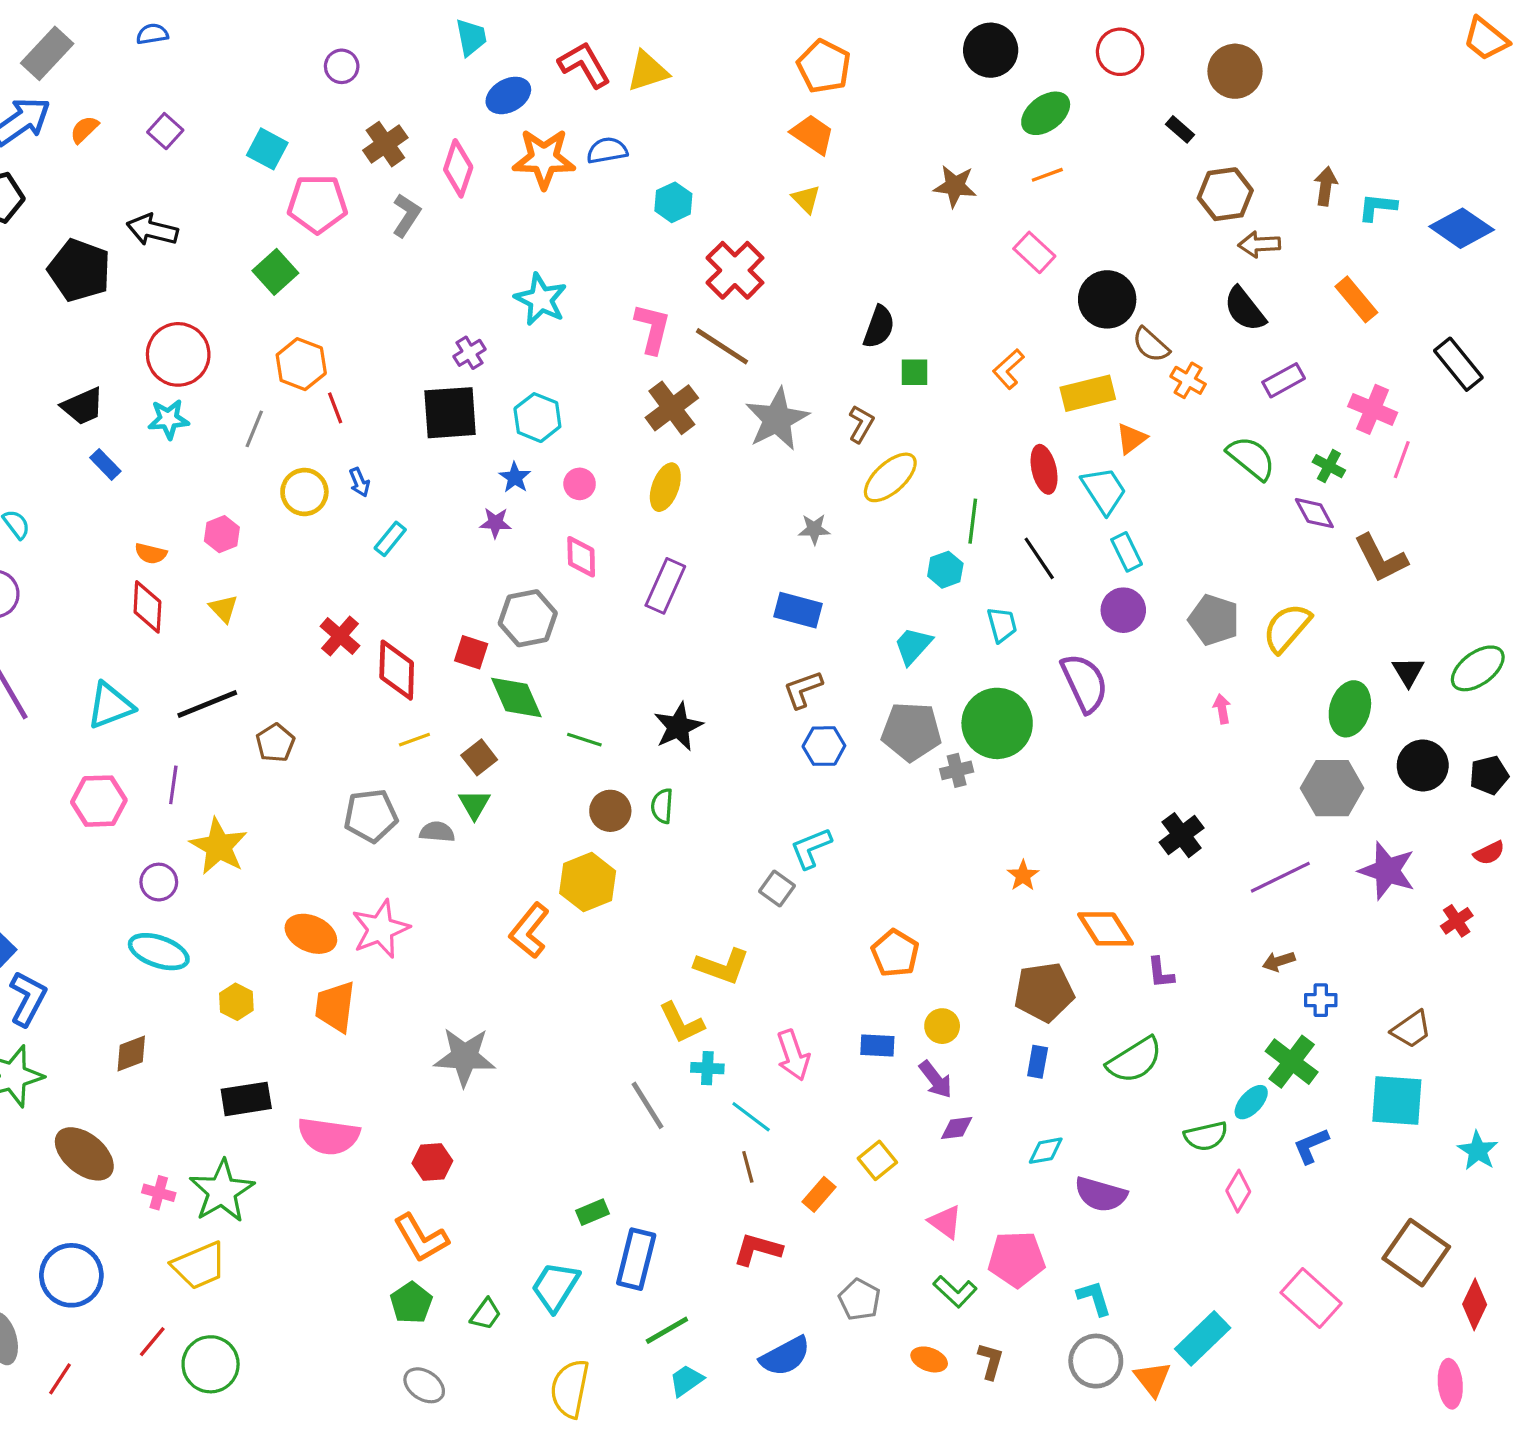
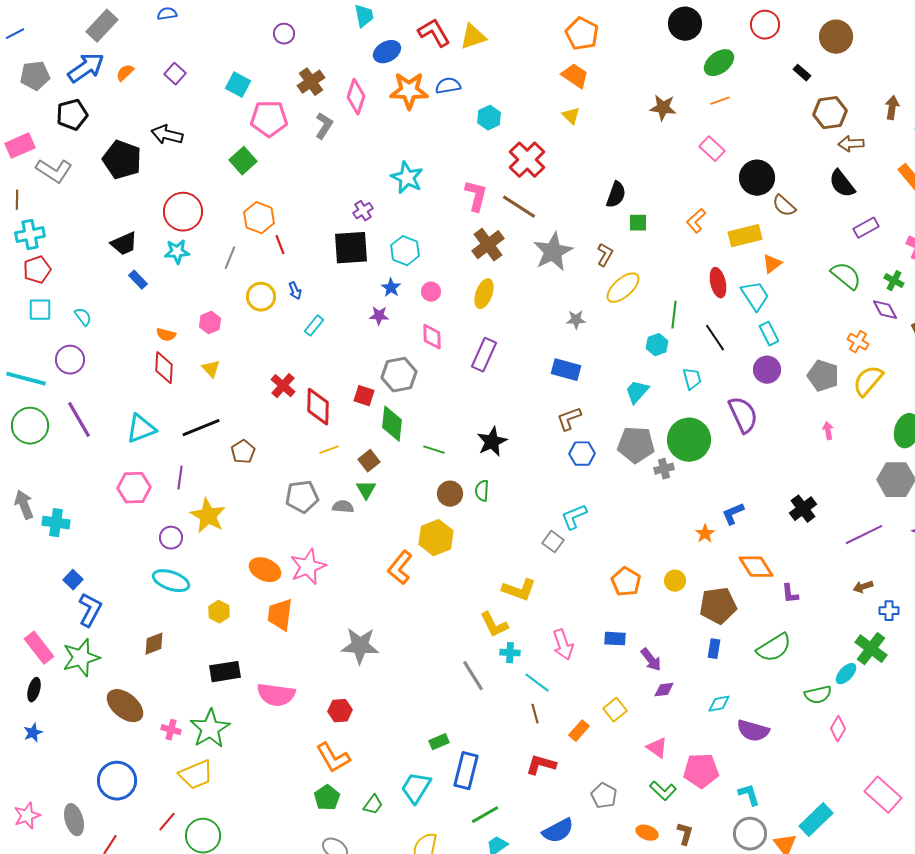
orange cross: (1188, 380) -> (858, 342), moved
green diamond: (516, 698) -> (392, 424), turned 30
yellow circle: (942, 1026) -> (675, 581), moved
blue L-shape: (1311, 1146) -> (733, 514), moved

